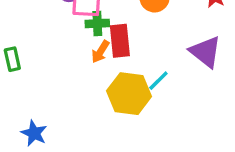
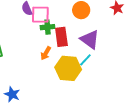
orange arrow: (100, 52) -> (46, 53), moved
purple triangle: (205, 52) -> (90, 39), moved

